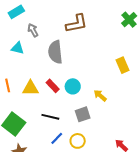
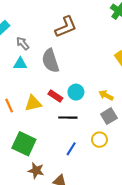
cyan triangle: (18, 48) -> (20, 64), moved
gray square: (83, 114) -> (109, 116), moved
black line: (50, 117) -> (68, 118), moved
yellow circle: (78, 141) -> (99, 140), moved

